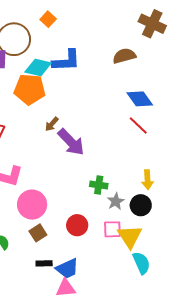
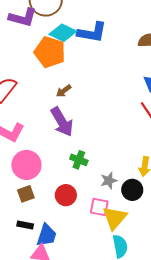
purple arrow: (71, 142) -> (62, 122), moved
green cross: (99, 185) -> (79, 160), moved
blue trapezoid: (67, 268) -> (47, 235), turned -60

